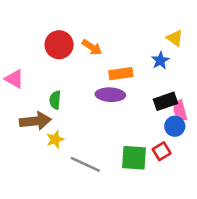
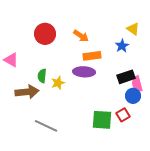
orange arrow: (92, 47) -> (81, 36), moved
yellow star: (55, 139) -> (58, 83), moved
gray line: (85, 164) -> (46, 126), moved

